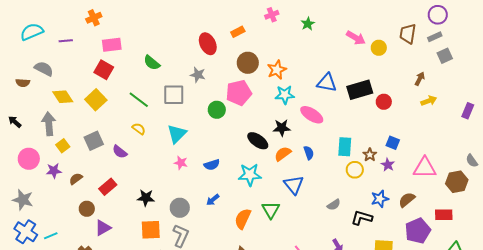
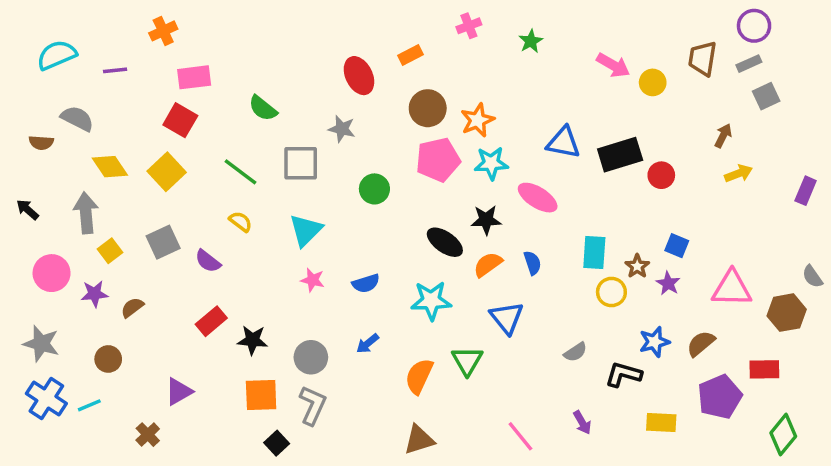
pink pentagon: (239, 93) -> (438, 160), moved
red rectangle: (108, 187) -> (211, 321), moved
brown circle: (87, 209) -> (108, 359), moved

